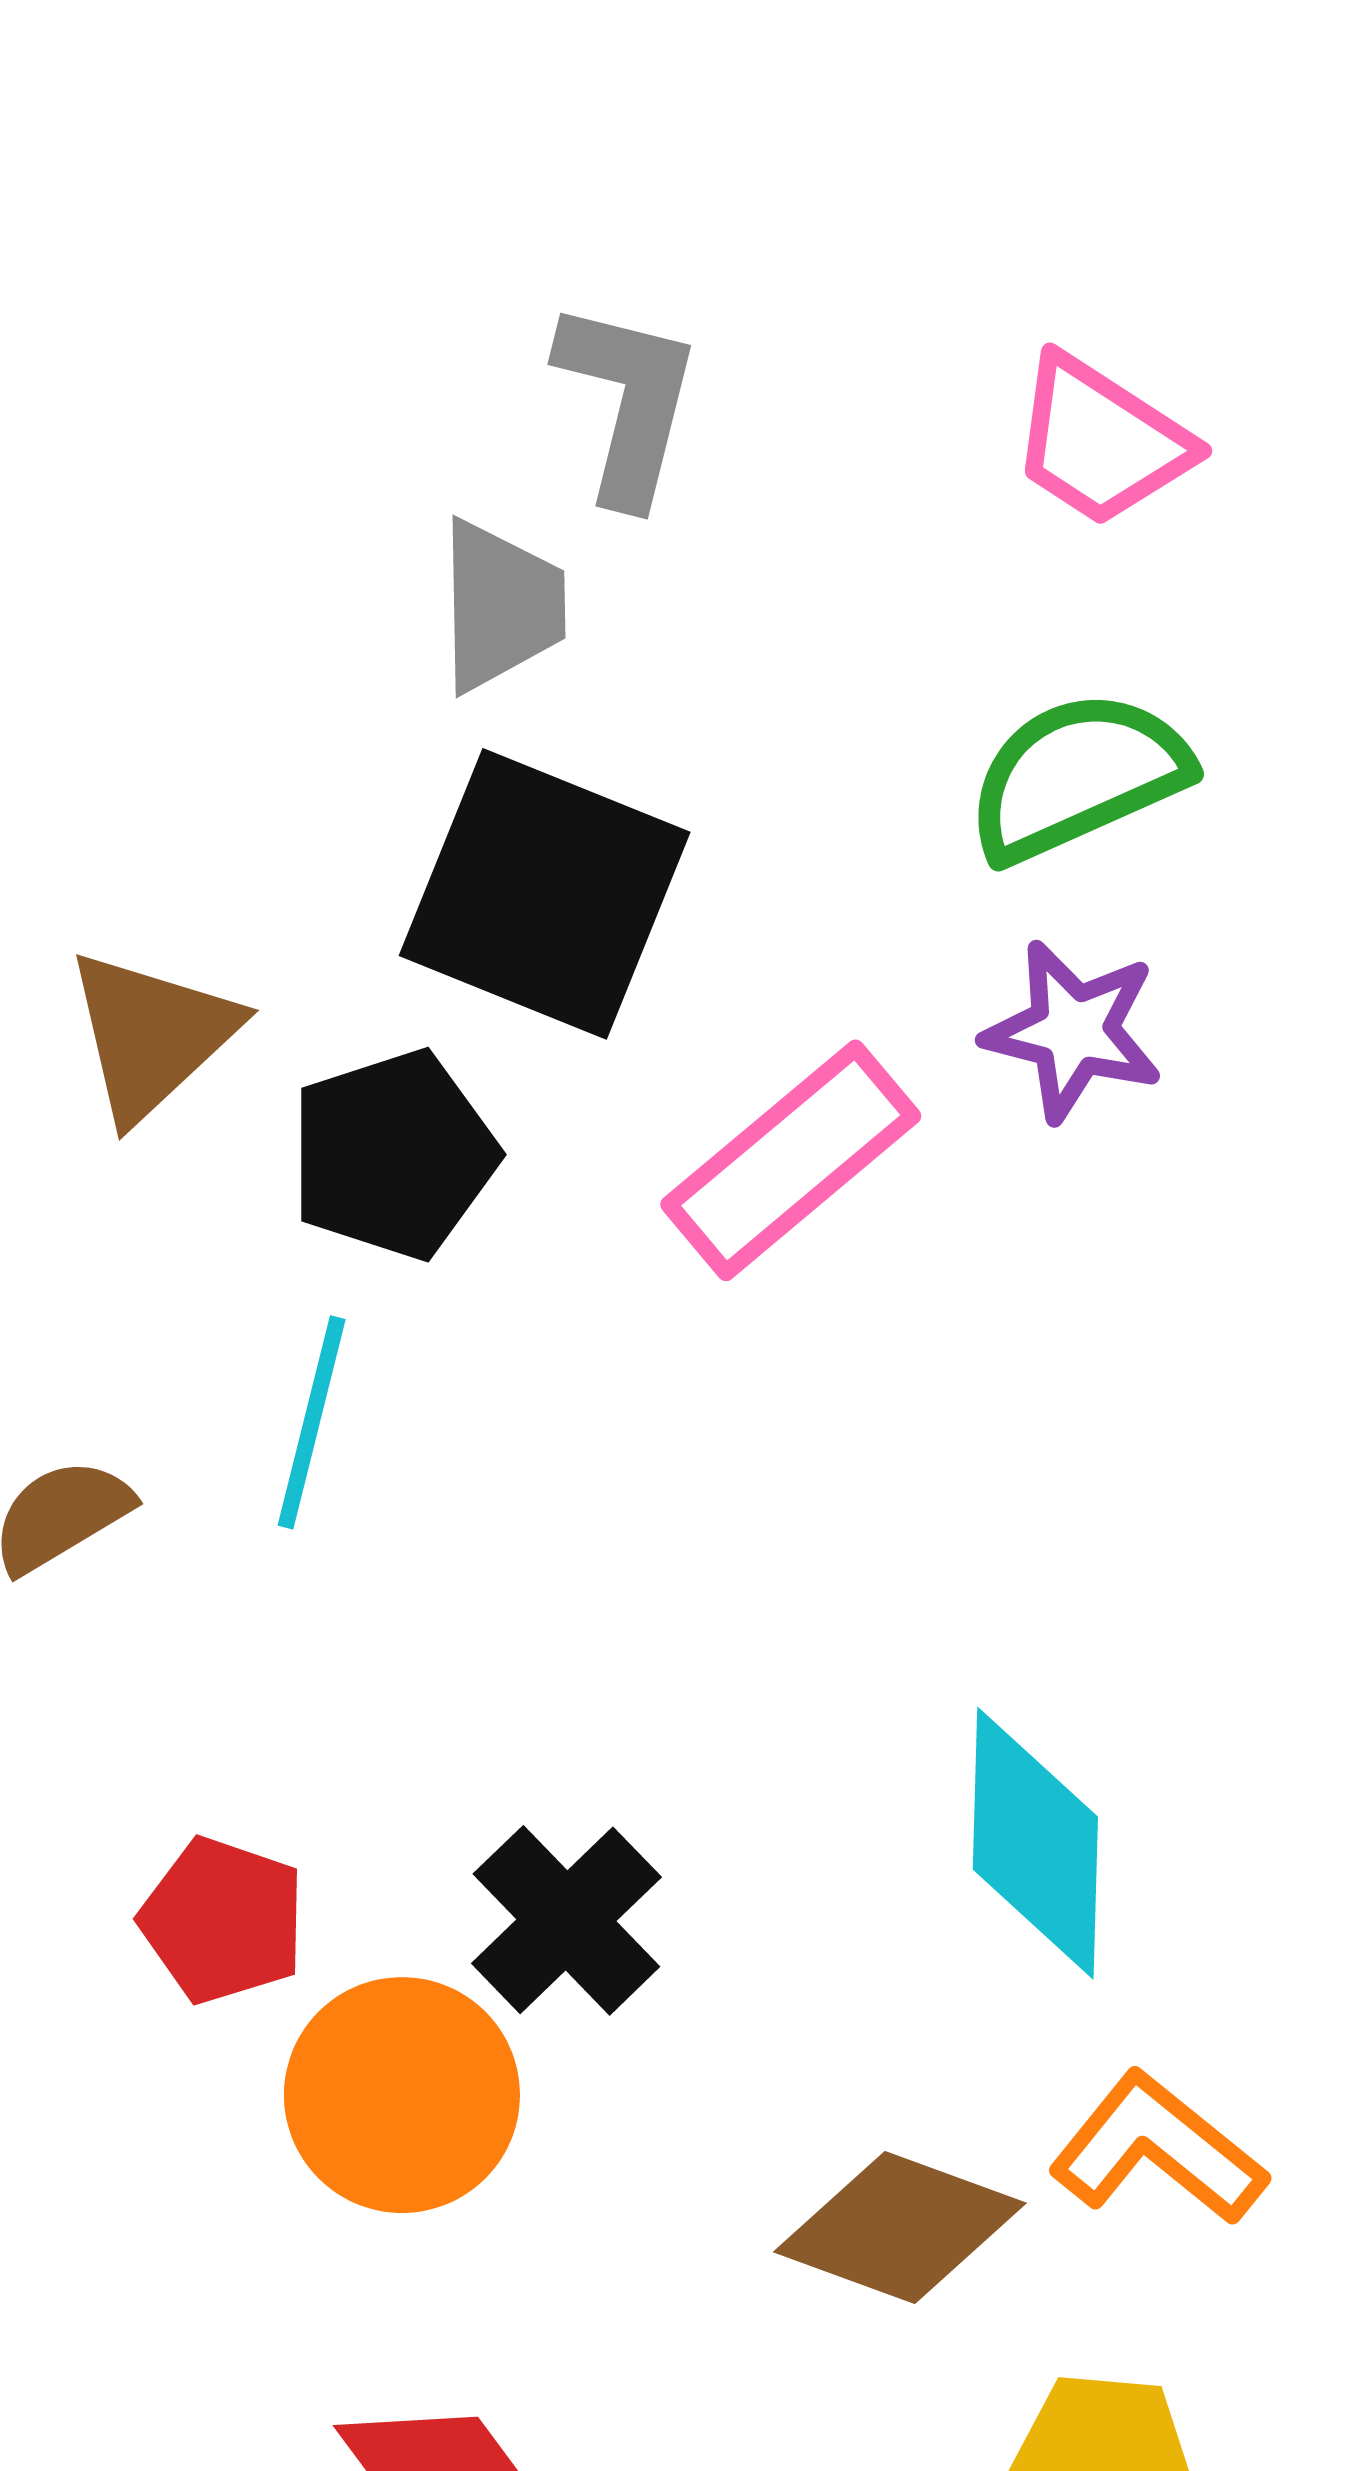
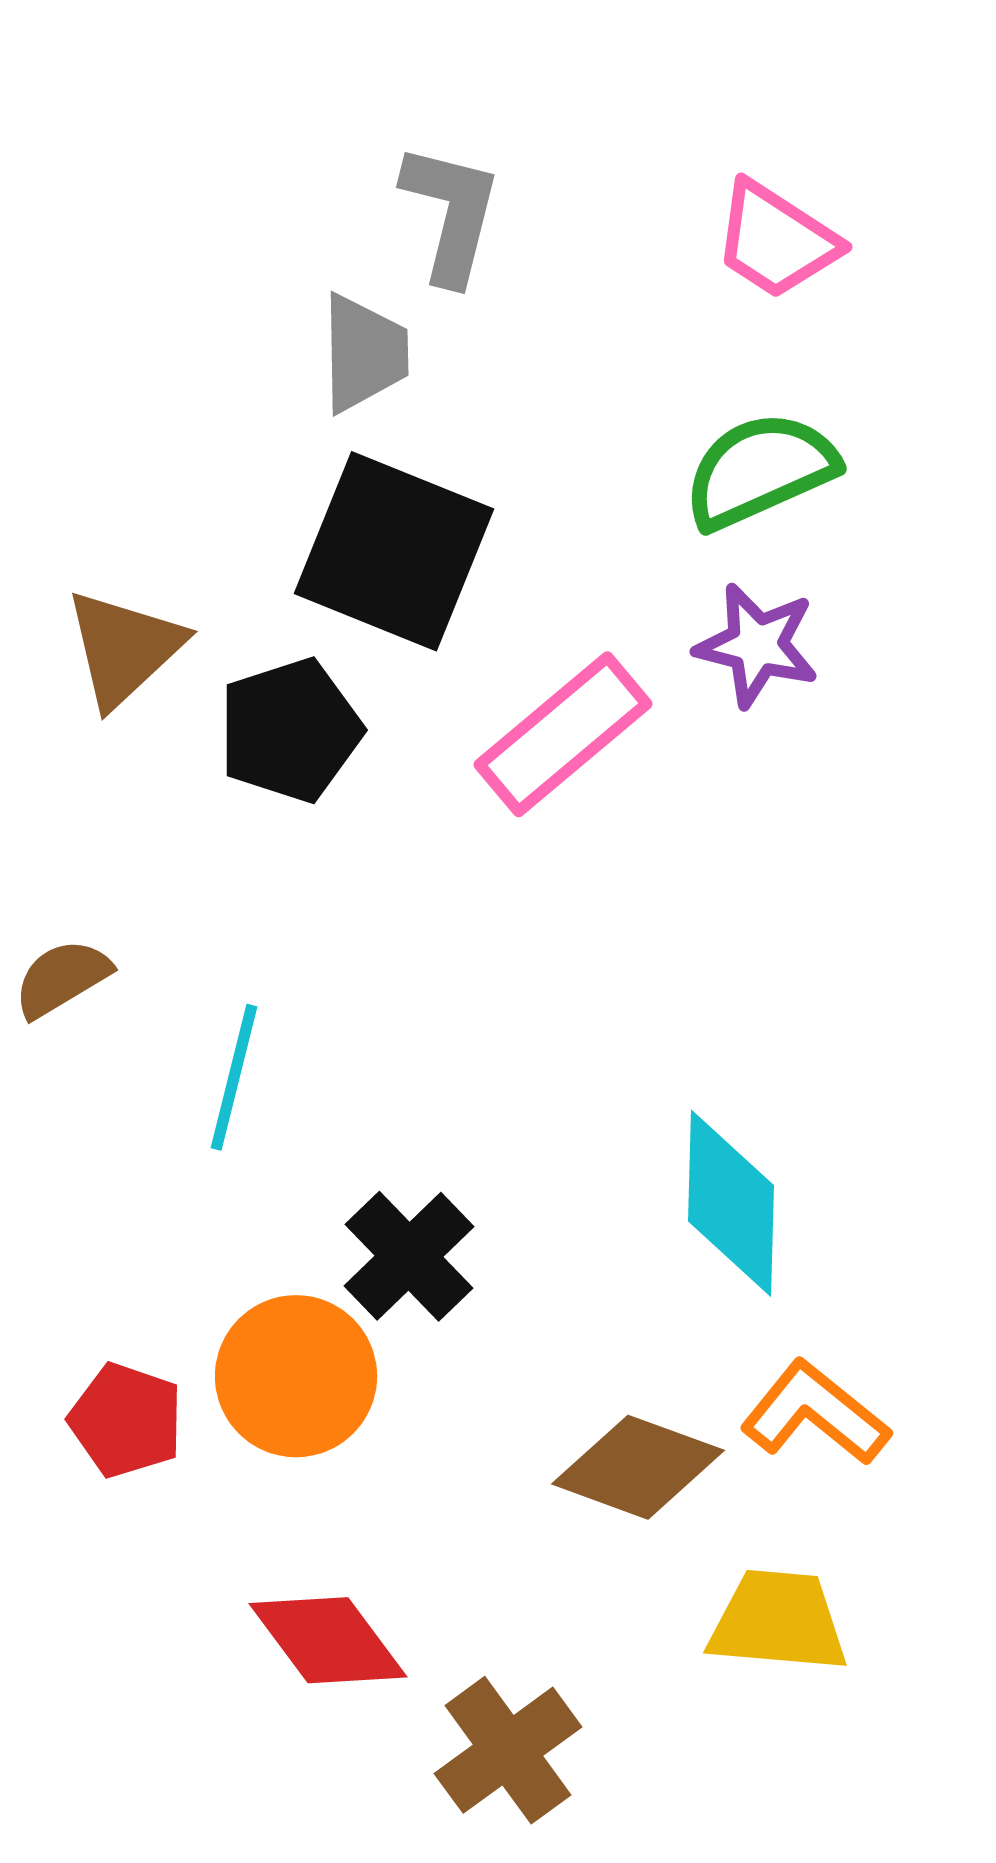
cyan line: (312, 1422) -> (234, 1077), moved
red pentagon: (223, 1920) -> (126, 1420), moved

